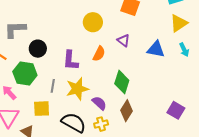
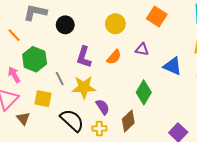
purple triangle: (123, 40) -> (142, 49), turned -40
black circle: (38, 49) -> (65, 25), moved
green diamond: (122, 82) -> (144, 92), moved
gray line: (53, 86) -> (60, 78), turned -48

